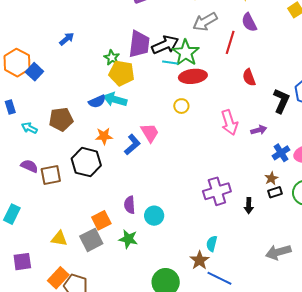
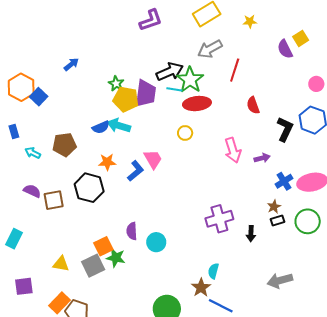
purple semicircle: (249, 22) -> (285, 49), moved
purple trapezoid: (139, 44) -> (146, 93), moved
green star: (128, 239) -> (116, 258), moved

